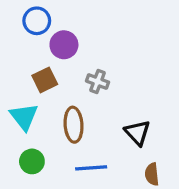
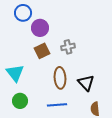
brown square: (45, 80) -> (42, 51), moved
gray cross: (97, 82) -> (68, 47), moved, turned -32
brown ellipse: (74, 125) -> (60, 78), moved

